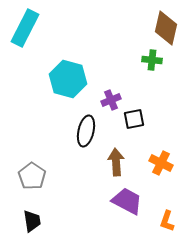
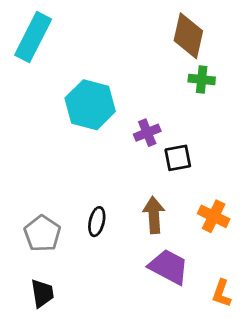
brown diamond: (166, 28) -> (188, 36), moved
black ellipse: (86, 131) -> (97, 222), moved, size x0.7

